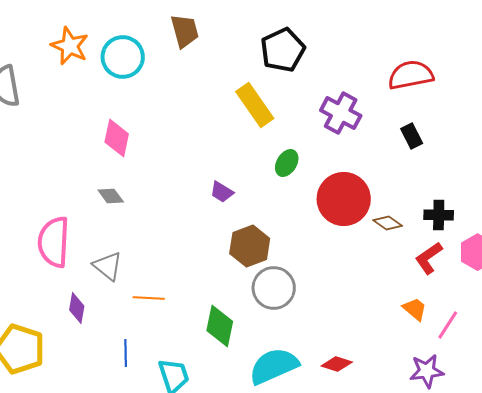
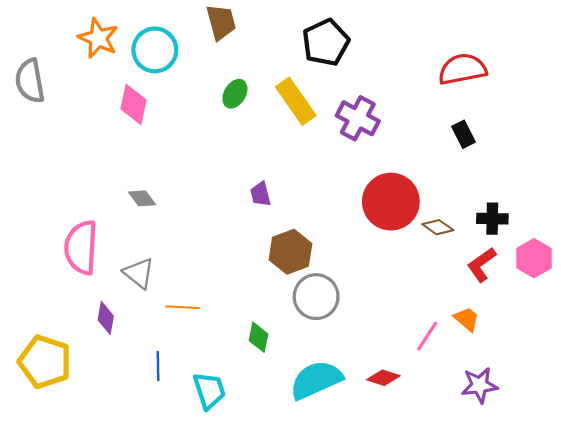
purple cross: (341, 113) -> (358, 118), moved
pink diamond: (117, 138) -> (133, 104), moved
green ellipse: (287, 163) -> (235, 94), moved
purple trapezoid: (222, 192) -> (261, 194), turned 45
pink line: (448, 325) -> (427, 336), moved
green diamond: (220, 326) -> (258, 337), size x0.7

